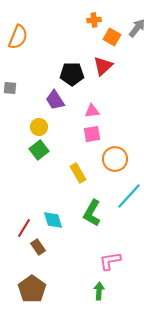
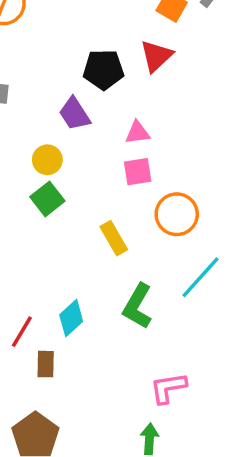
cyan diamond: (53, 220) -> (71, 318), turned 65
brown rectangle: (38, 247) -> (46, 364), turned 35

